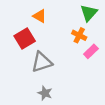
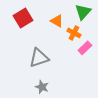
orange triangle: (40, 16) -> (57, 21), moved
red square: (25, 39) -> (23, 18), moved

